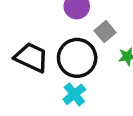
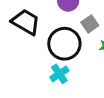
black trapezoid: (31, 57) -> (26, 22), moved

